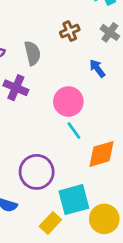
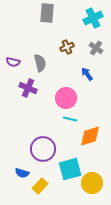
cyan line: (74, 131) -> (70, 119), turned -40
yellow rectangle: (50, 223) -> (40, 186), moved

